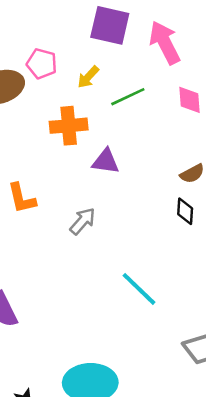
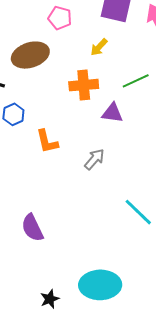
pink pentagon: (42, 64) -> (60, 18), moved
green line: (128, 97) -> (136, 81), moved

